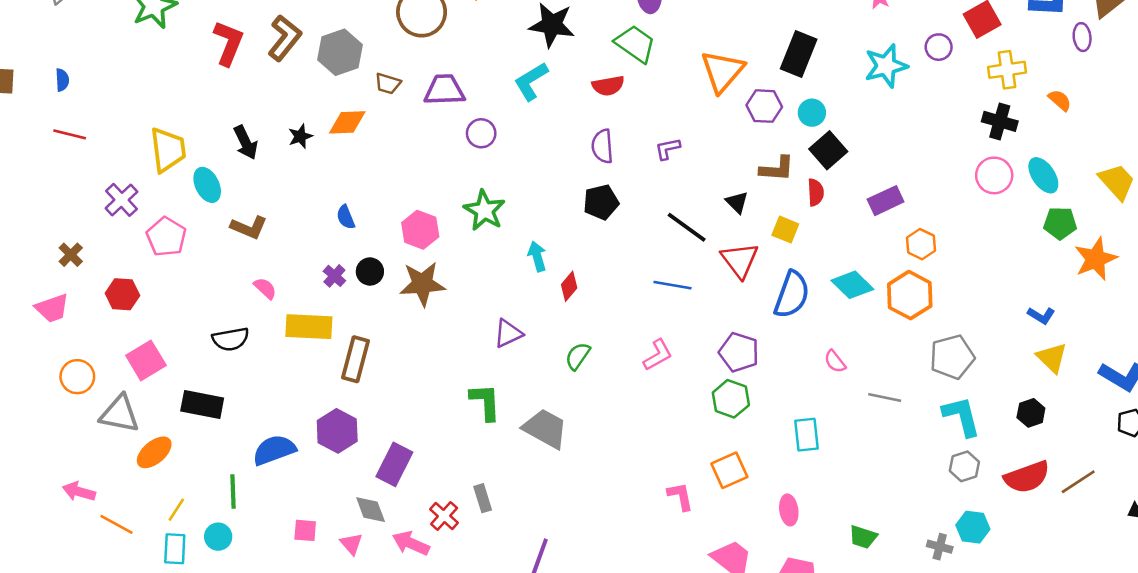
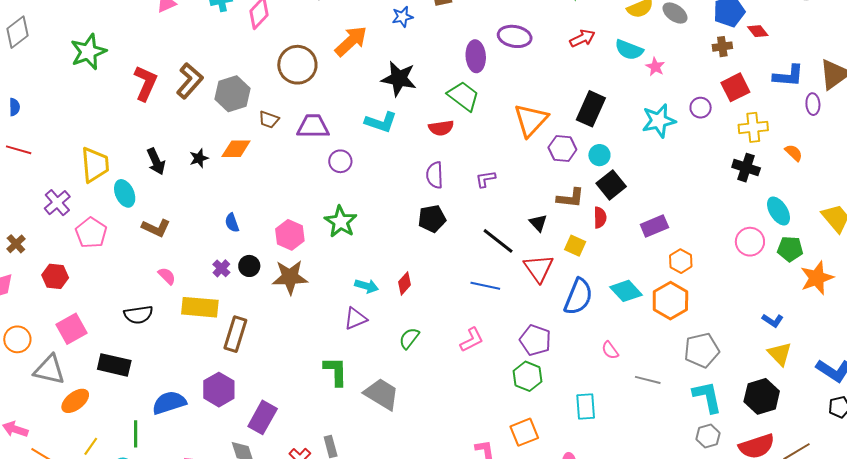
cyan L-shape: (531, 81) -> (381, 122), turned -132
pink circle: (994, 175) -> (750, 242), moved
cyan arrow: (537, 256) -> (367, 286), moved, turned 120
black hexagon: (1031, 413) -> (762, 396), size x1.6

